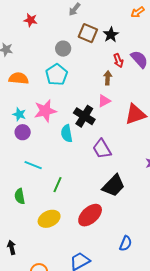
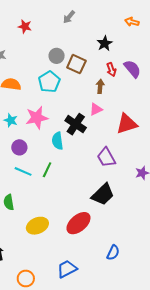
orange arrow: (138, 12) -> (132, 22), turned 48
brown square: (88, 33) -> (76, 64), moved
purple circle: (23, 132) -> (19, 147), moved
purple trapezoid: (102, 149) -> (106, 157), moved
green line: (58, 185) -> (47, 170), moved

